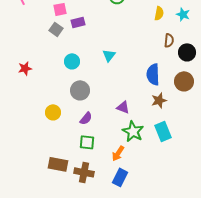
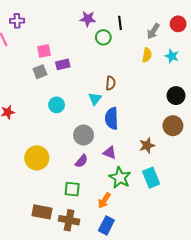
gray square: (56, 29) -> (40, 72), turned 32
brown semicircle: (169, 40) -> (111, 83), moved
blue semicircle: (153, 74) -> (112, 118), moved
gray circle: (80, 90) -> (84, 135), moved
yellow circle: (53, 112) -> (37, 158), size x1.5
purple semicircle: (86, 118) -> (81, 161), moved

